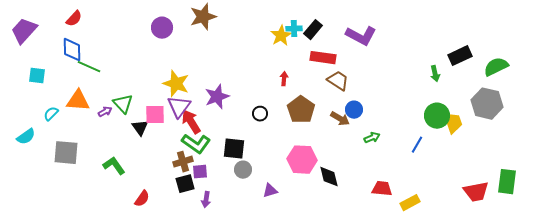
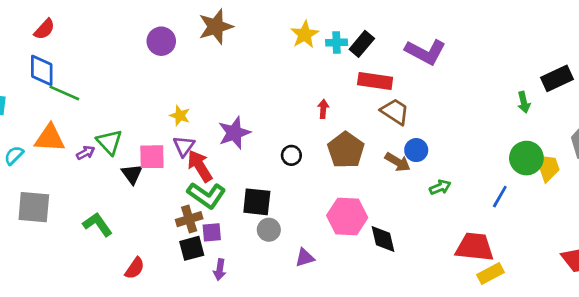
yellow star: (281, 36) -> (305, 35), moved
yellow star: (176, 84) -> (180, 116), size x0.6
purple triangle: (179, 107) -> (184, 146), size x0.7
red trapezoid: (382, 189) -> (475, 247), moved, size x1.4

